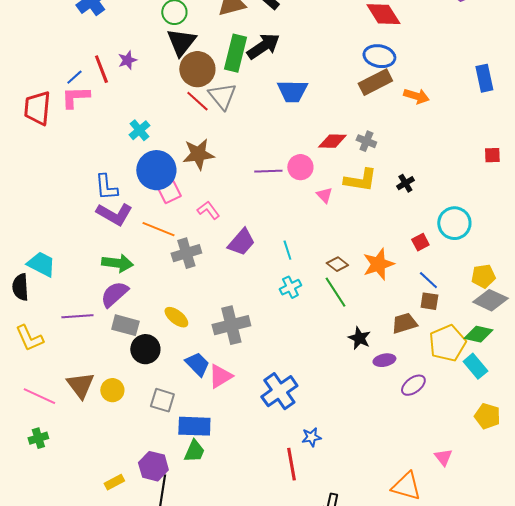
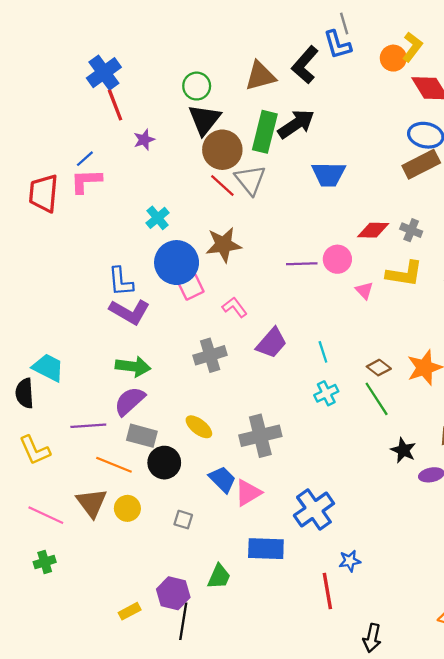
red line: (101, 69) -> (115, 105), moved
orange line: (158, 229) -> (114, 465), moved
gray square: (162, 400) -> (183, 520), size x0.7
blue rectangle: (194, 426) -> (266, 549), moved

